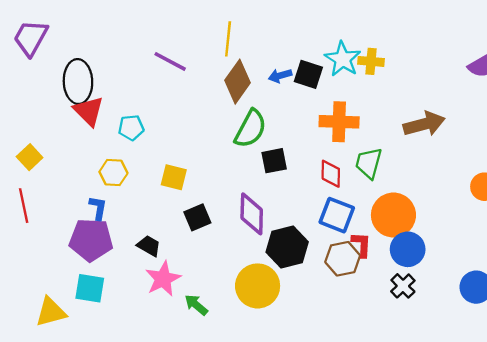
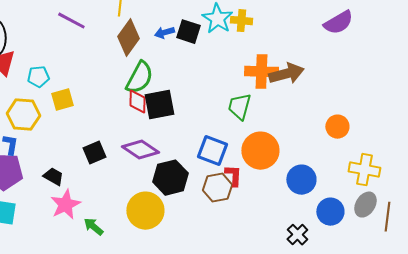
orange cross: (339, 122) -> (261, 72), moved
black square: (274, 161) -> (159, 105), size x1.4
yellow hexagon: (113, 173) -> (23, 115), size x1.4
red diamond: (331, 174) -> (137, 102), moved
yellow square: (174, 177) -> (62, 100), moved, turned -30
purple diamond: (252, 214) -> (140, 150), turned -57
blue circle: (408, 249) -> (301, 180), moved
black cross: (403, 286) -> (297, 235), moved

